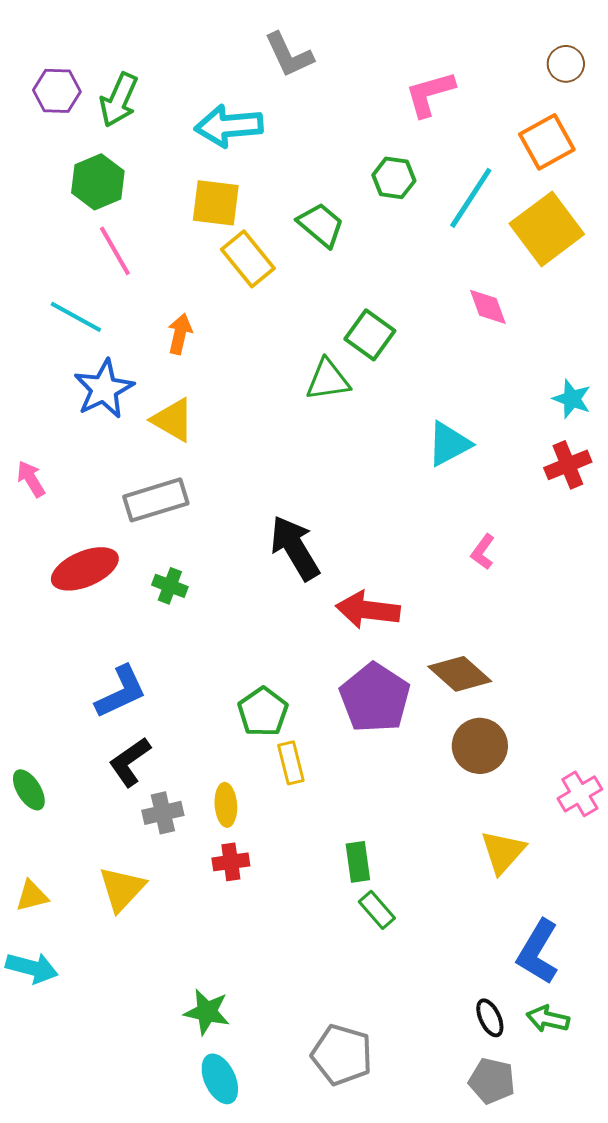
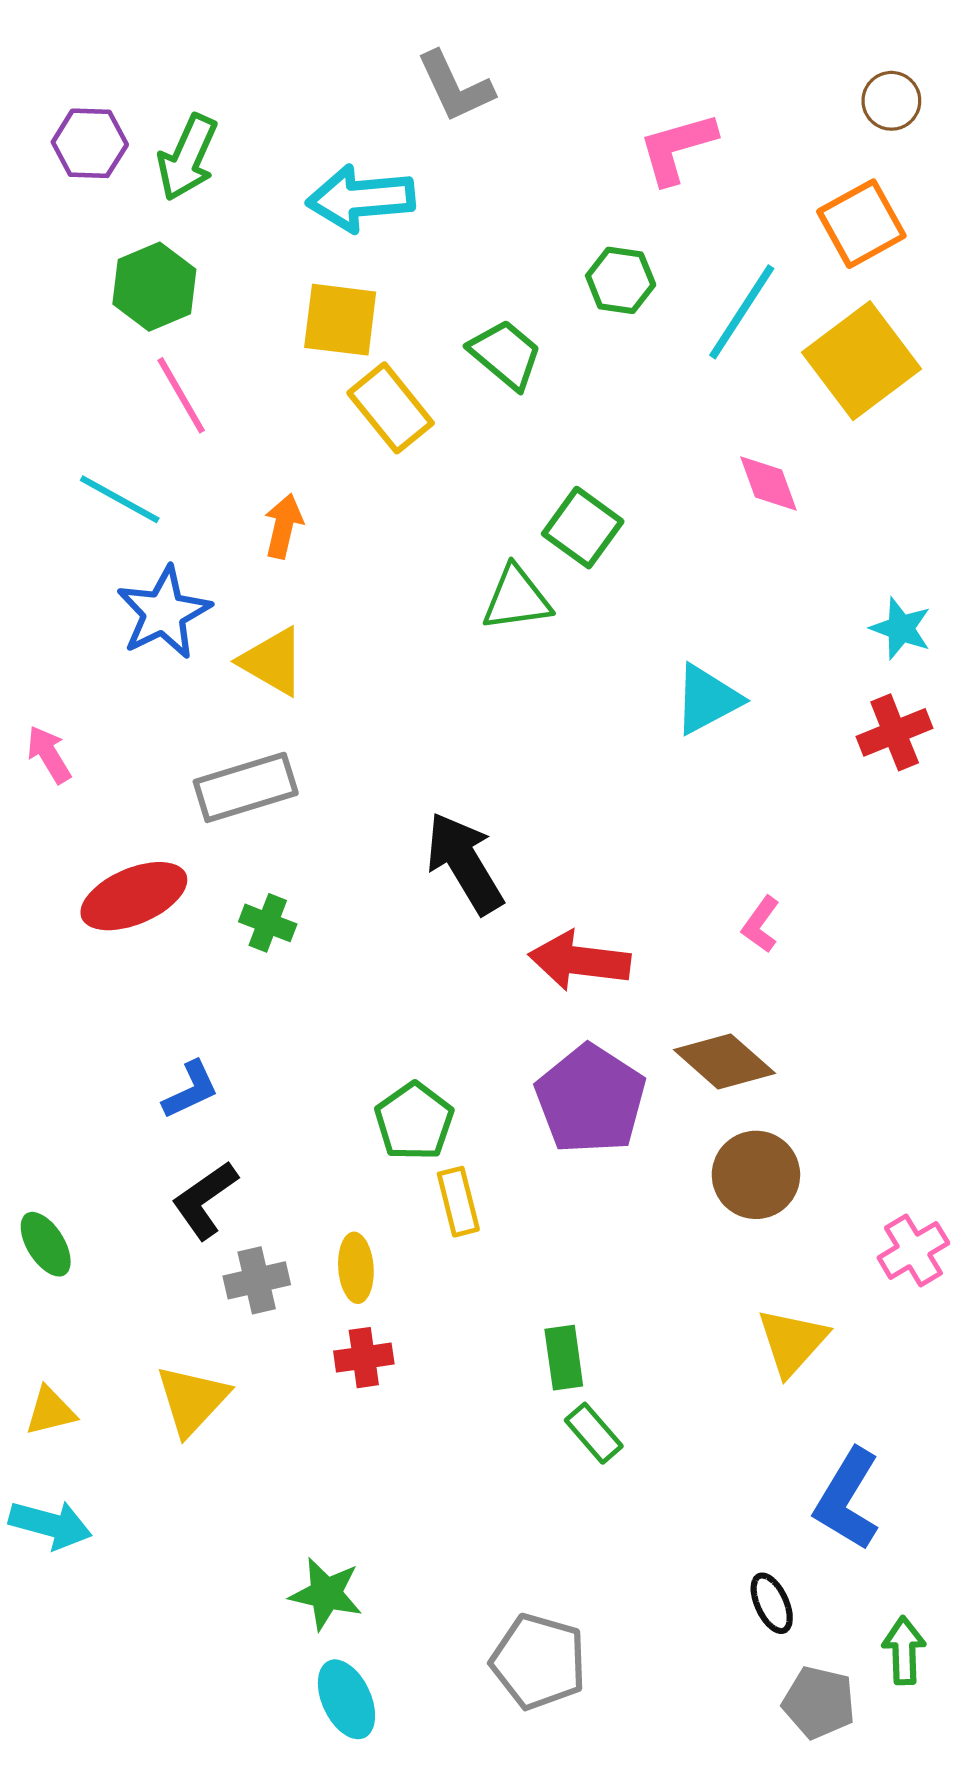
pink L-shape: (483, 552) -> (761, 924), moved
blue L-shape: (121, 692) -> (191, 1090), size x0.7
green arrow: (548, 1019) -> (904, 1650), moved, turned 75
gray pentagon: (492, 1081) -> (819, 1702), moved

